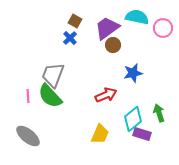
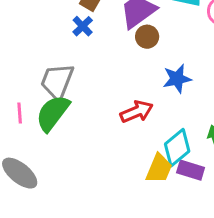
green semicircle: (50, 96) -> (53, 113), turned 80
yellow trapezoid: (100, 134) -> (159, 169), moved

